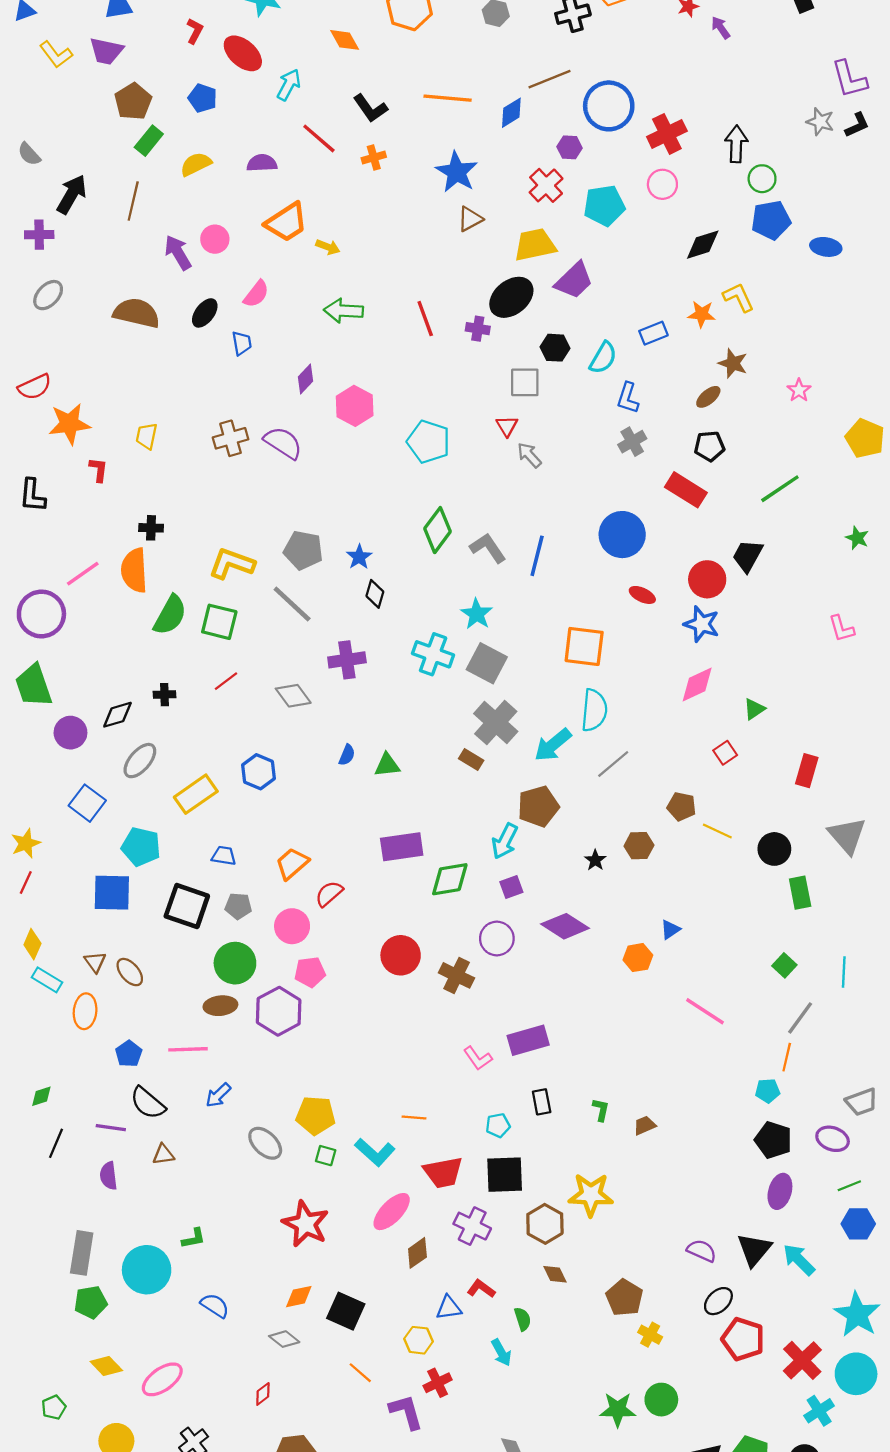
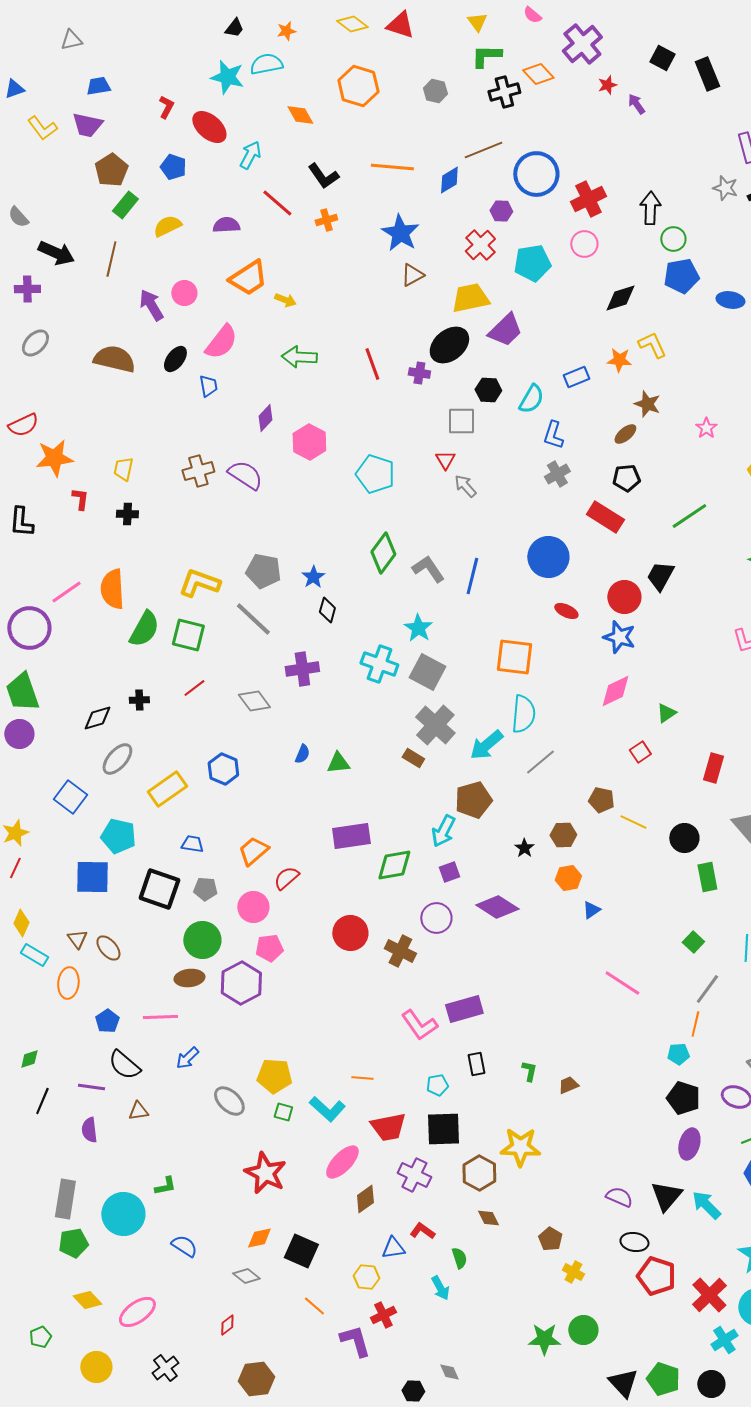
black arrow: (72, 194) -> (56, 253), turned 84
pink semicircle: (256, 294) -> (221, 342), size x1.4
black cross: (151, 528) -> (127, 514), moved
purple circle: (70, 733) -> (19, 734), moved
orange hexagon: (638, 958) -> (568, 878), moved
pink L-shape: (478, 1058) -> (419, 1025), size x1.4
brown pentagon: (624, 1298) -> (550, 1239), size x0.7
black ellipse: (718, 1301) -> (634, 1242), turned 52

